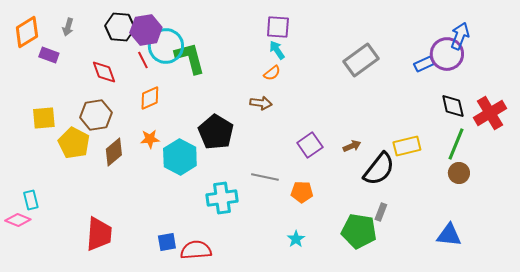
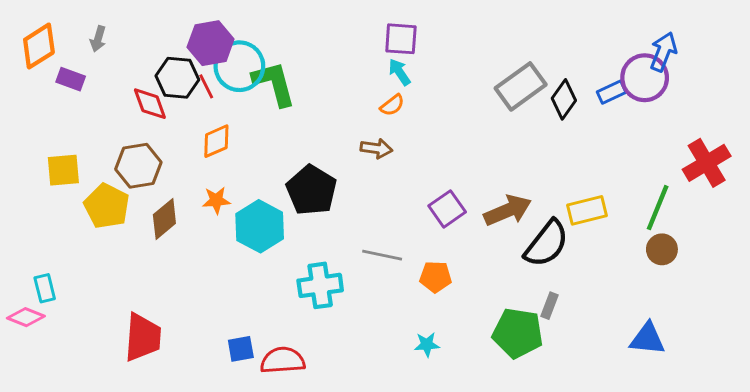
black hexagon: (120, 27) -> (177, 78), moved
black diamond: (453, 106) -> (564, 99), moved, turned 48
brown arrow: (352, 146) -> (508, 210), size x1.8
cyan star: (296, 239) -> (427, 345), turned 30

